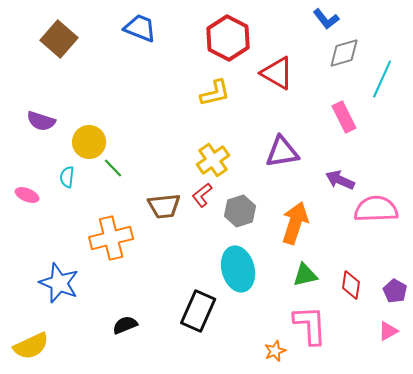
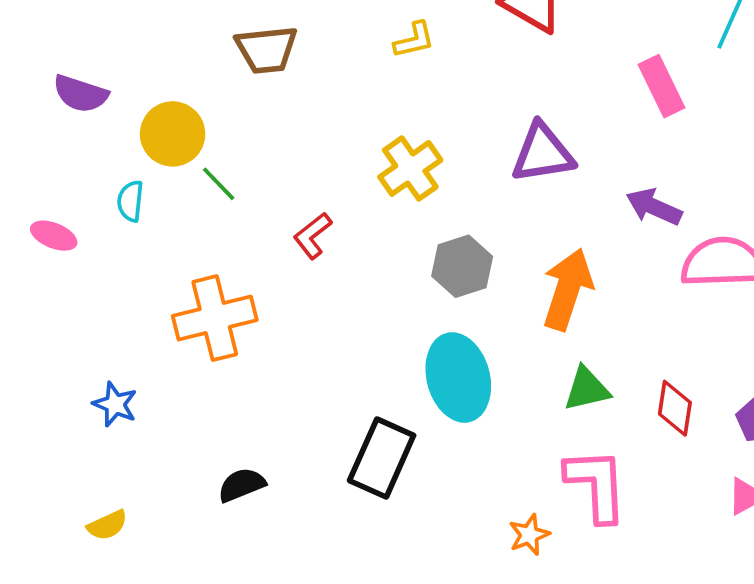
yellow L-shape: (215, 93) -> (414, 40), size x0.7
red L-shape: (202, 195) -> (313, 236), moved
brown trapezoid: (164, 206) -> (267, 50), moved
blue star: (59, 283) -> (115, 404), size x0.6
yellow semicircle: (31, 346) -> (107, 525), moved, size x0.6

